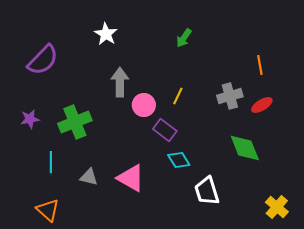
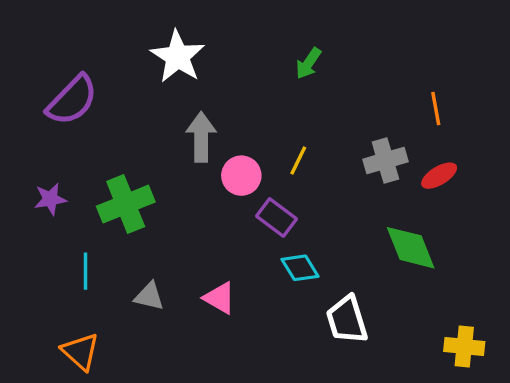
white star: (106, 34) -> (178, 57), size x1.4
pink triangle: (131, 178) -> (220, 298), size x0.7
yellow cross: (277, 207) -> (464, 347), turned -35

